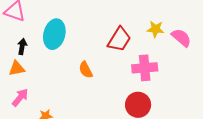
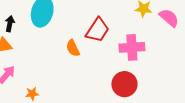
red trapezoid: (119, 39) -> (98, 30), moved

